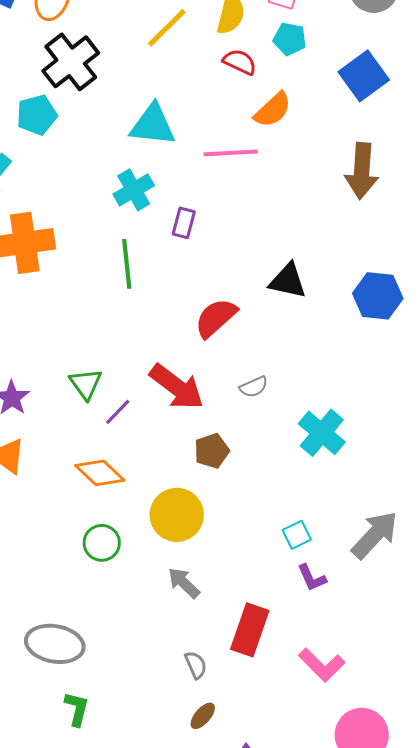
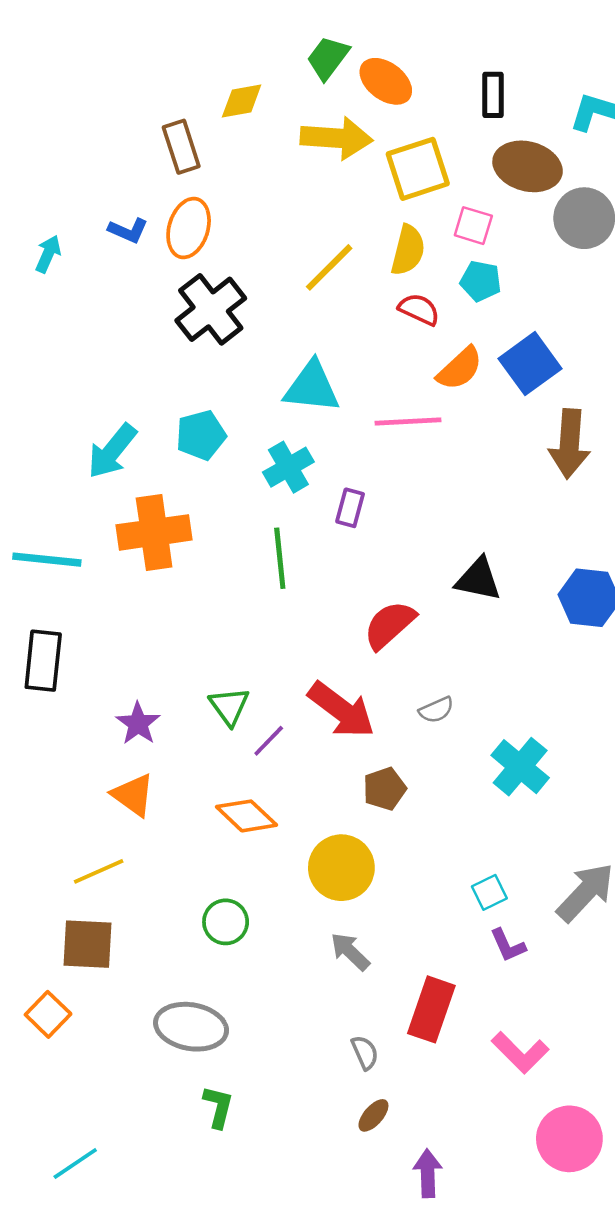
blue square: (364, 76) -> (530, 364), moved
cyan pentagon: (37, 115) -> (201, 435), moved
green circle: (102, 543) -> (226, 922), moved

